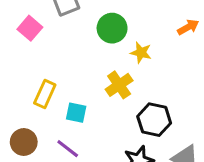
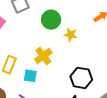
yellow cross: (119, 85) -> (43, 56), moved

